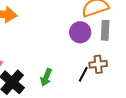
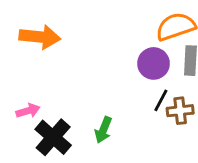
black line: (83, 74) -> (161, 100), moved

